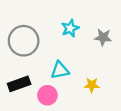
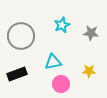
yellow star: (92, 85) -> (89, 71), moved
pink circle: (47, 95) -> (61, 84), moved

